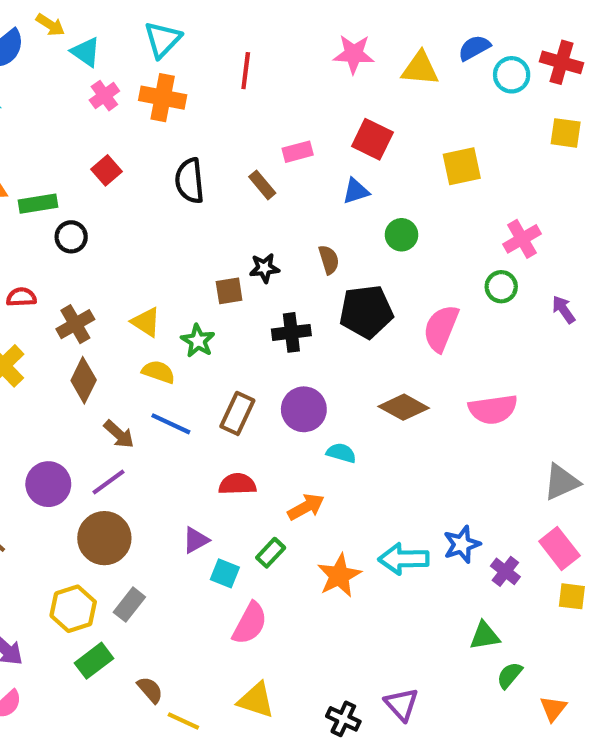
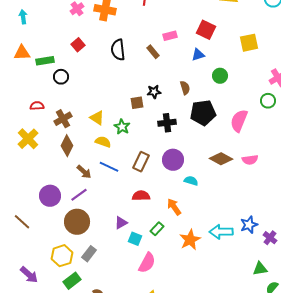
pink semicircle: (493, 409) -> (250, 160), moved, size x0.7
orange arrow: (306, 507) -> (174, 207), turned -96

